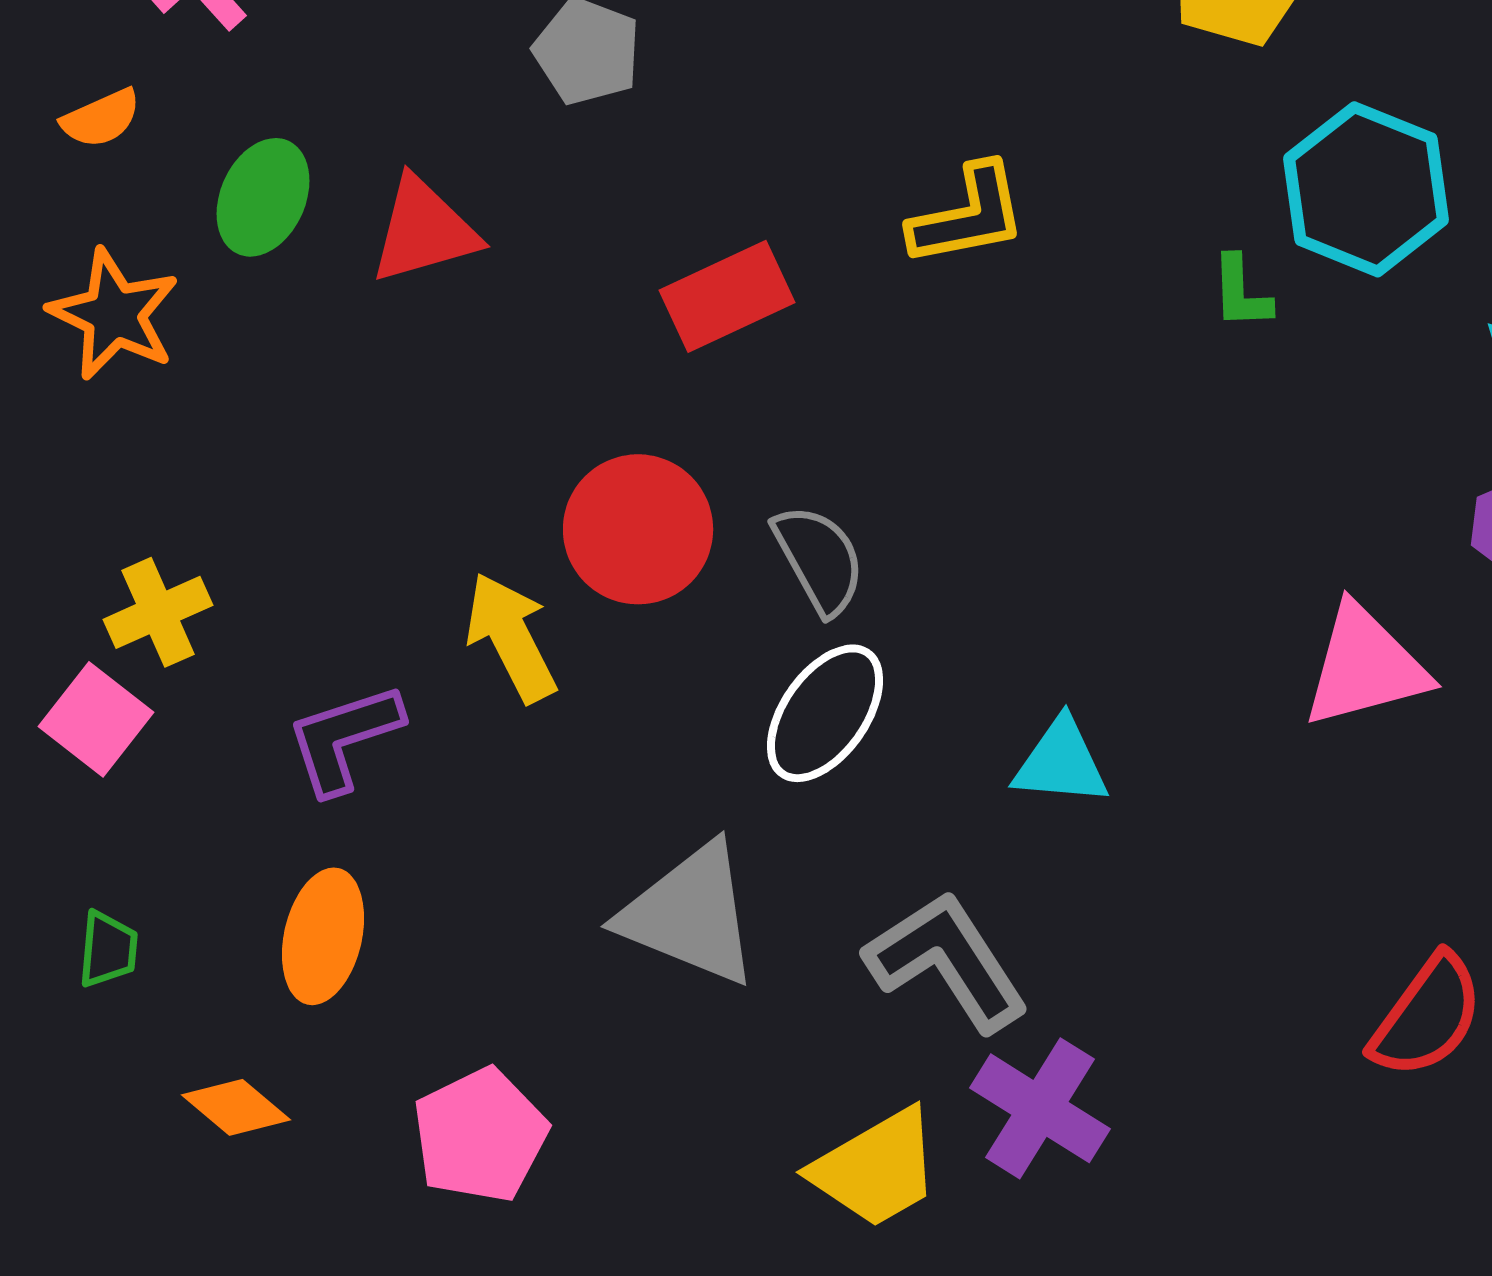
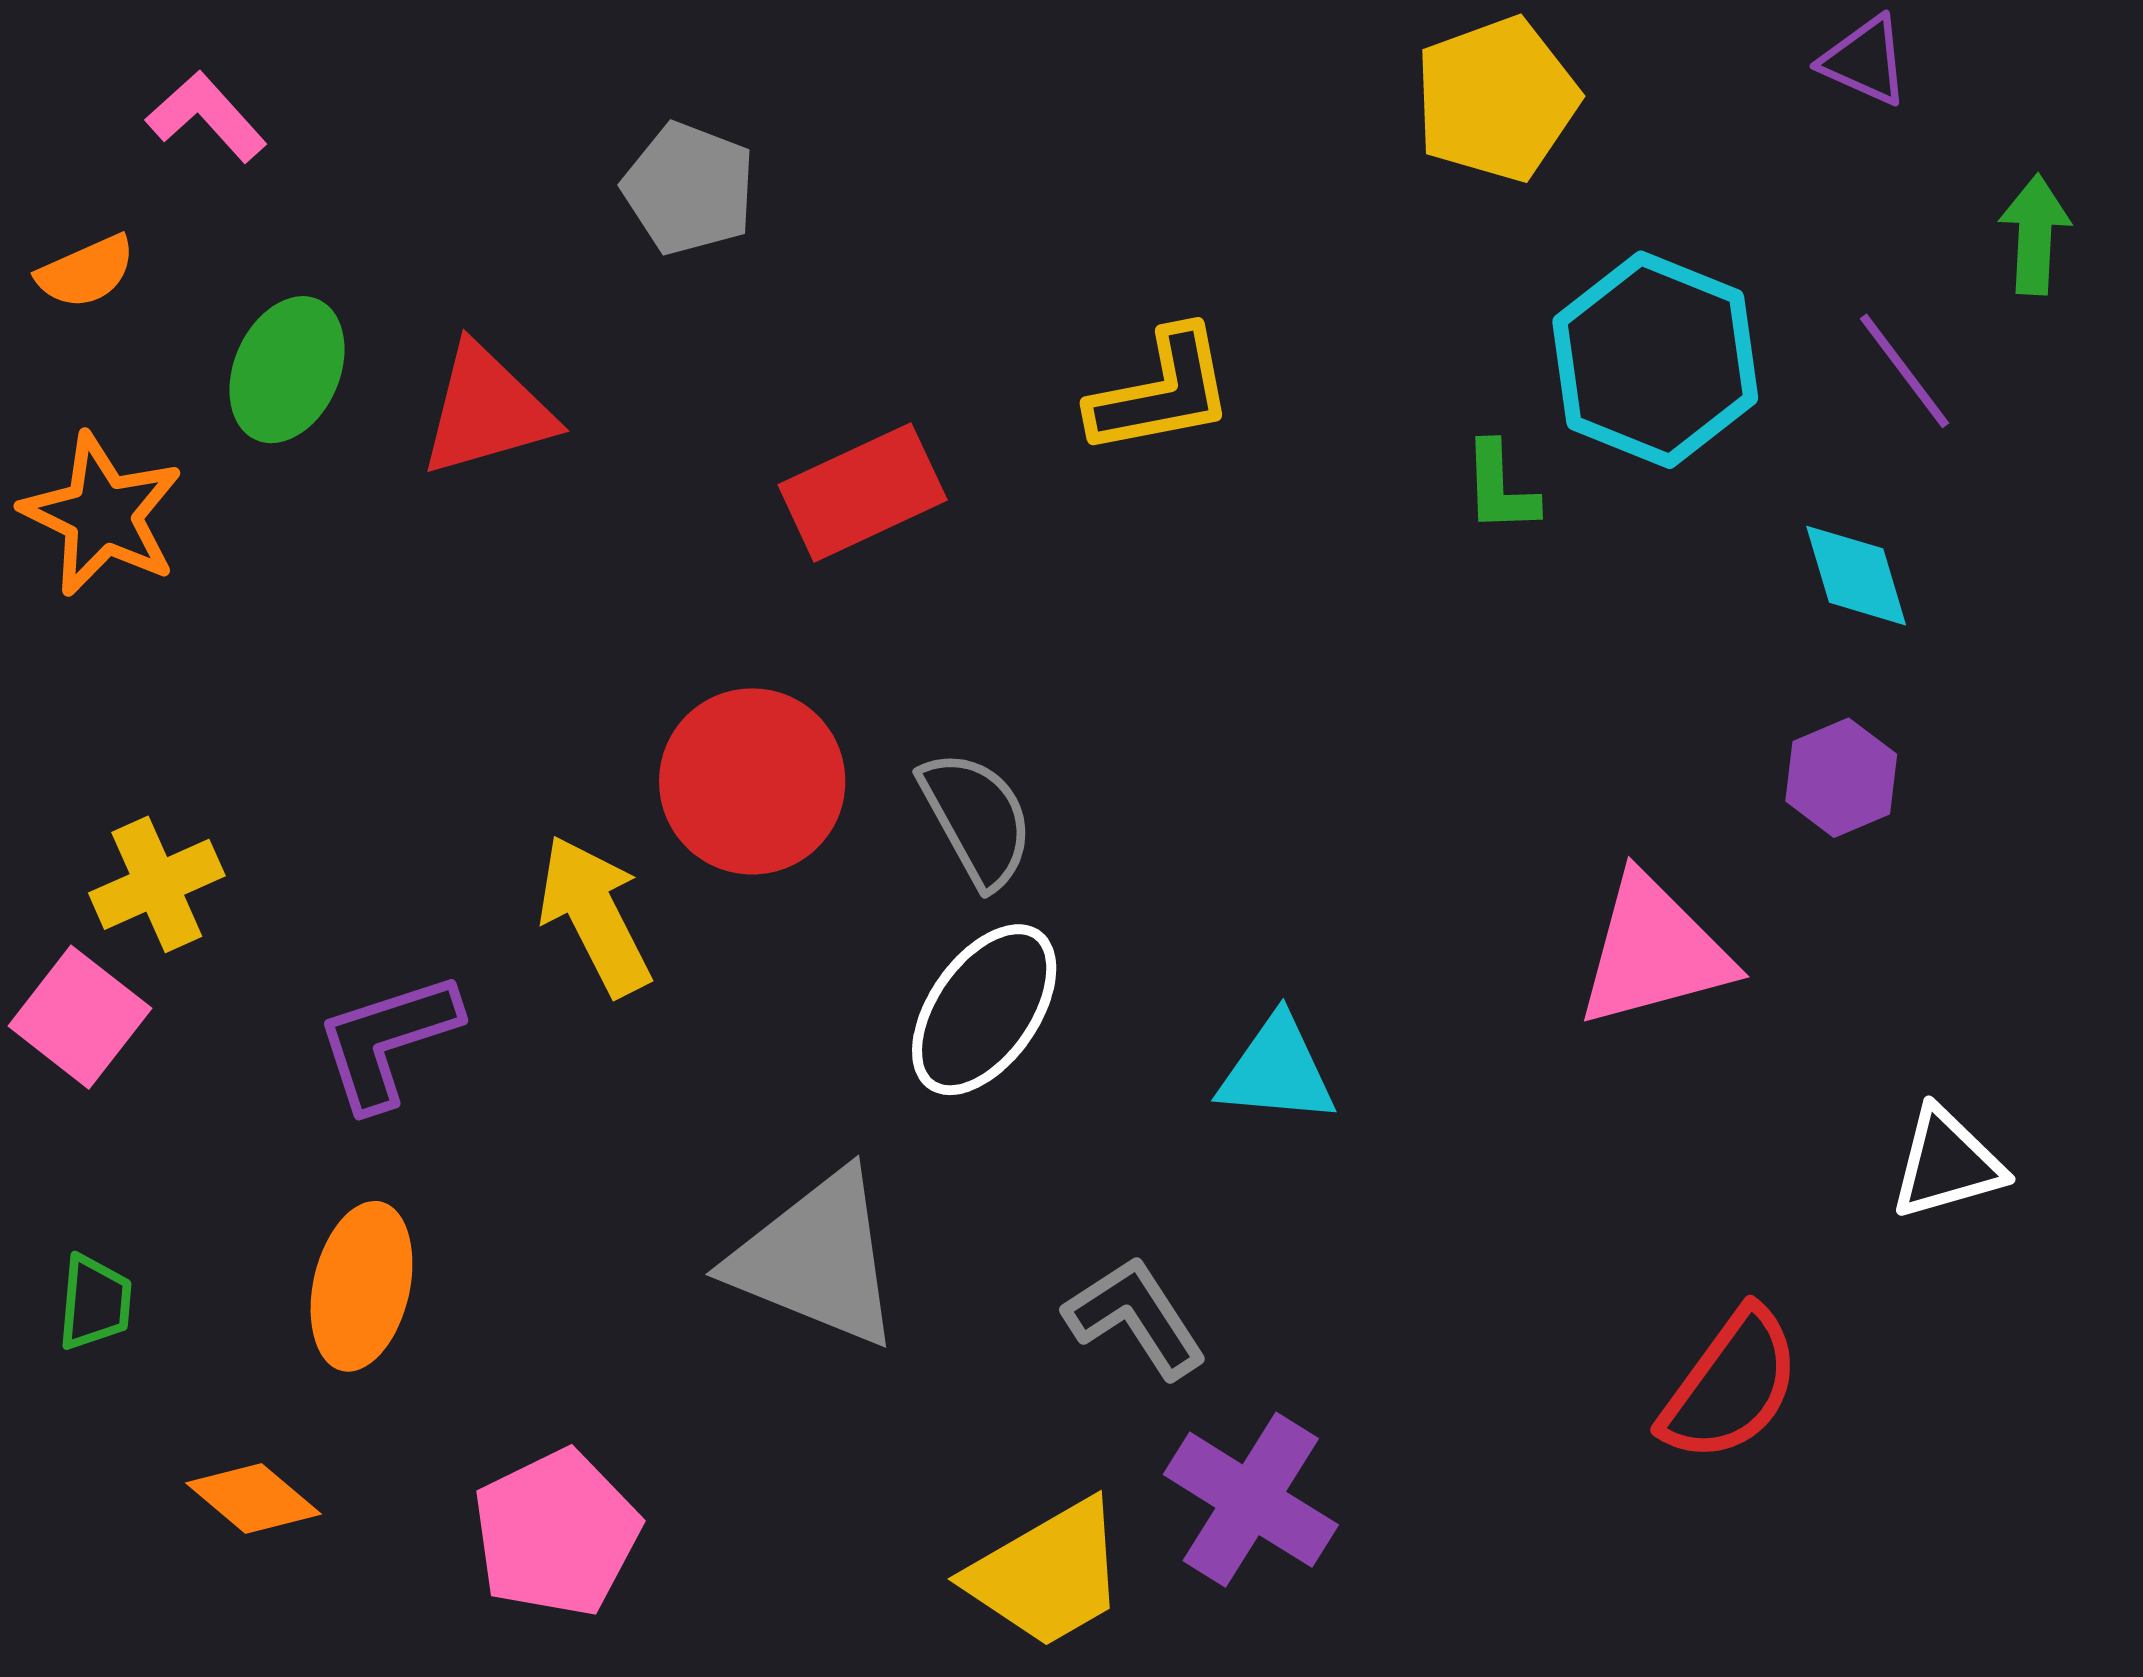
gray L-shape: (947, 961) -> (1135, 1317), size x0.7

